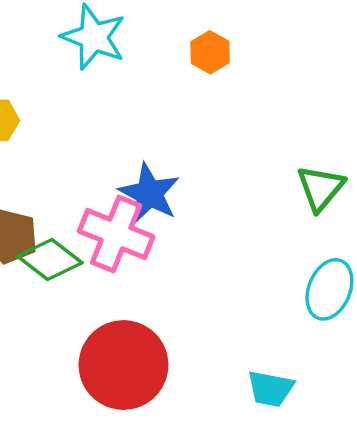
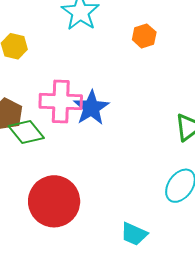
pink cross: (116, 234) -> (61, 101), moved, turned -33

